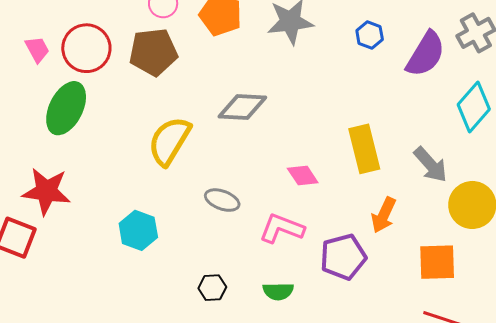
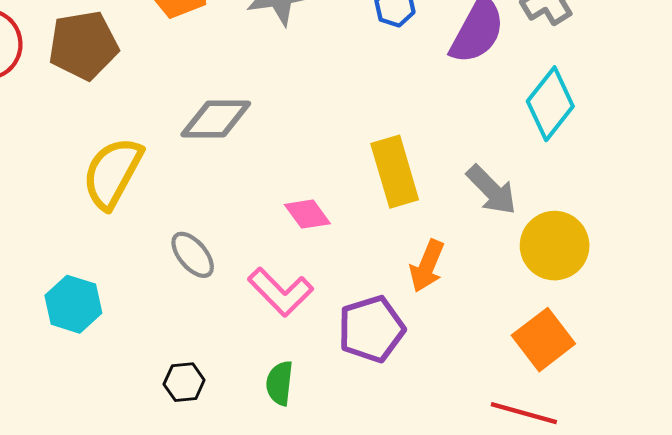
gray ellipse: (222, 200) -> (193, 255), turned 32
pink L-shape: (282, 228) -> (281, 292), turned -153
orange square: (437, 262) -> (543, 340), moved, turned -33
green semicircle: (278, 291) -> (280, 383), turned 100

